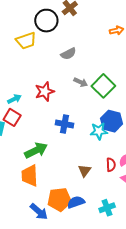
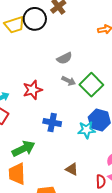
yellow trapezoid: (26, 41) -> (14, 25), moved
gray semicircle: (68, 54) -> (64, 58), moved
red semicircle: (111, 165) -> (101, 181), moved
brown triangle: (84, 171) -> (72, 169), turned -40

